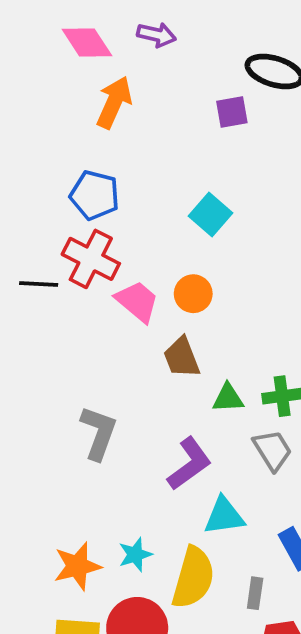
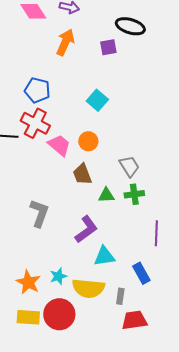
orange arrow: (114, 102) -> (65, 42), moved
gray trapezoid: (272, 450) -> (129, 166), moved
orange star: (77, 566) -> (28, 282), turned -30
yellow semicircle: (193, 578) -> (88, 288), turned 80

